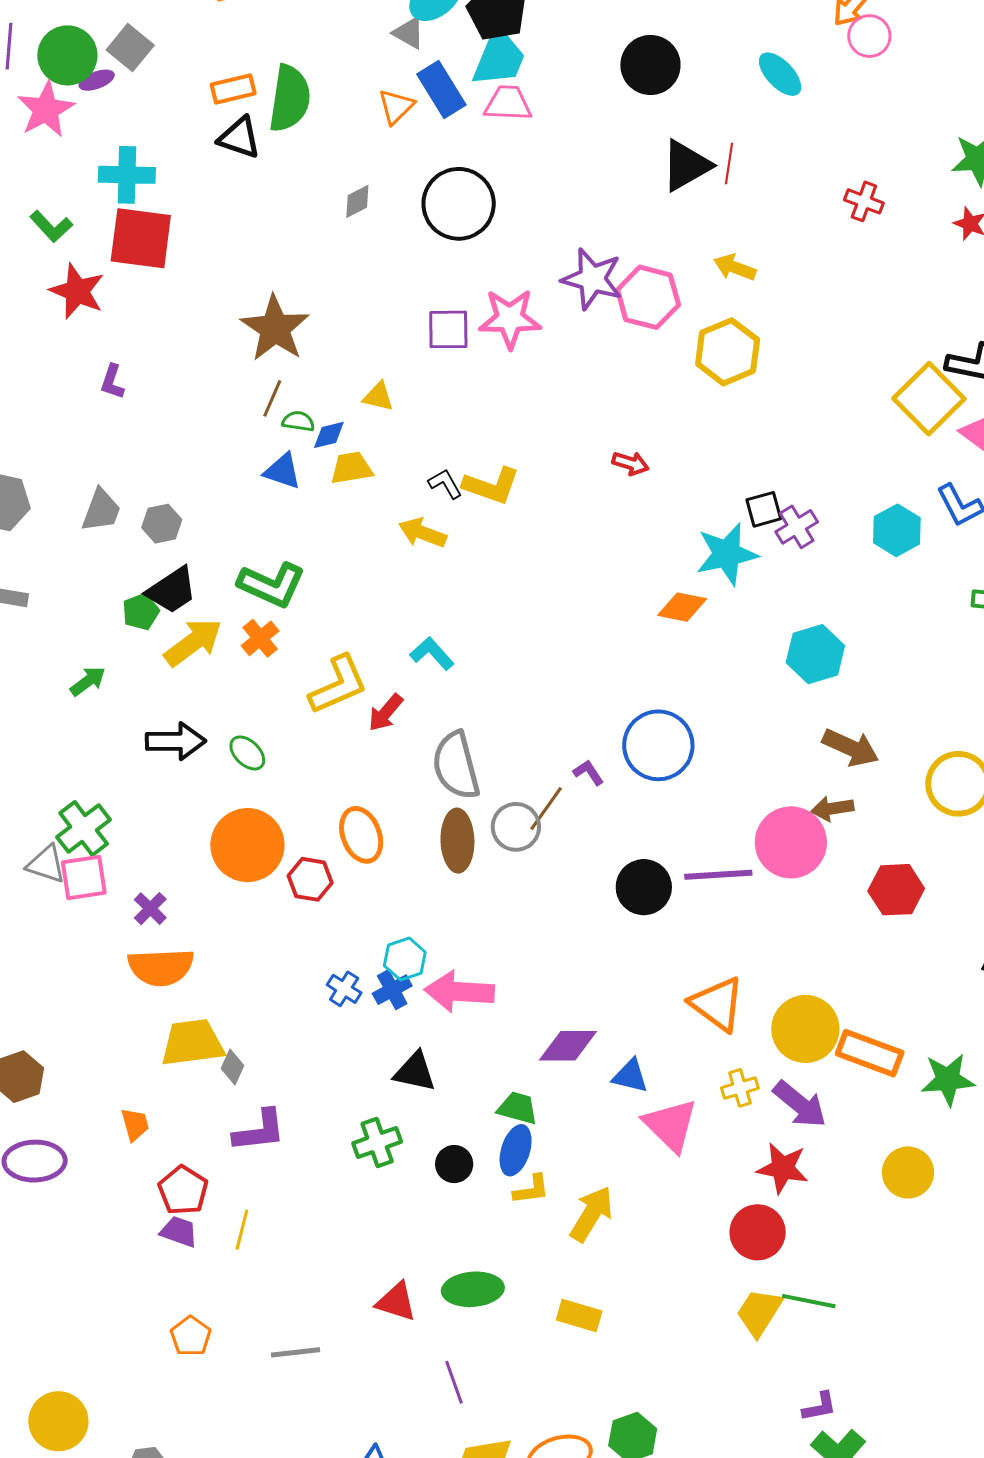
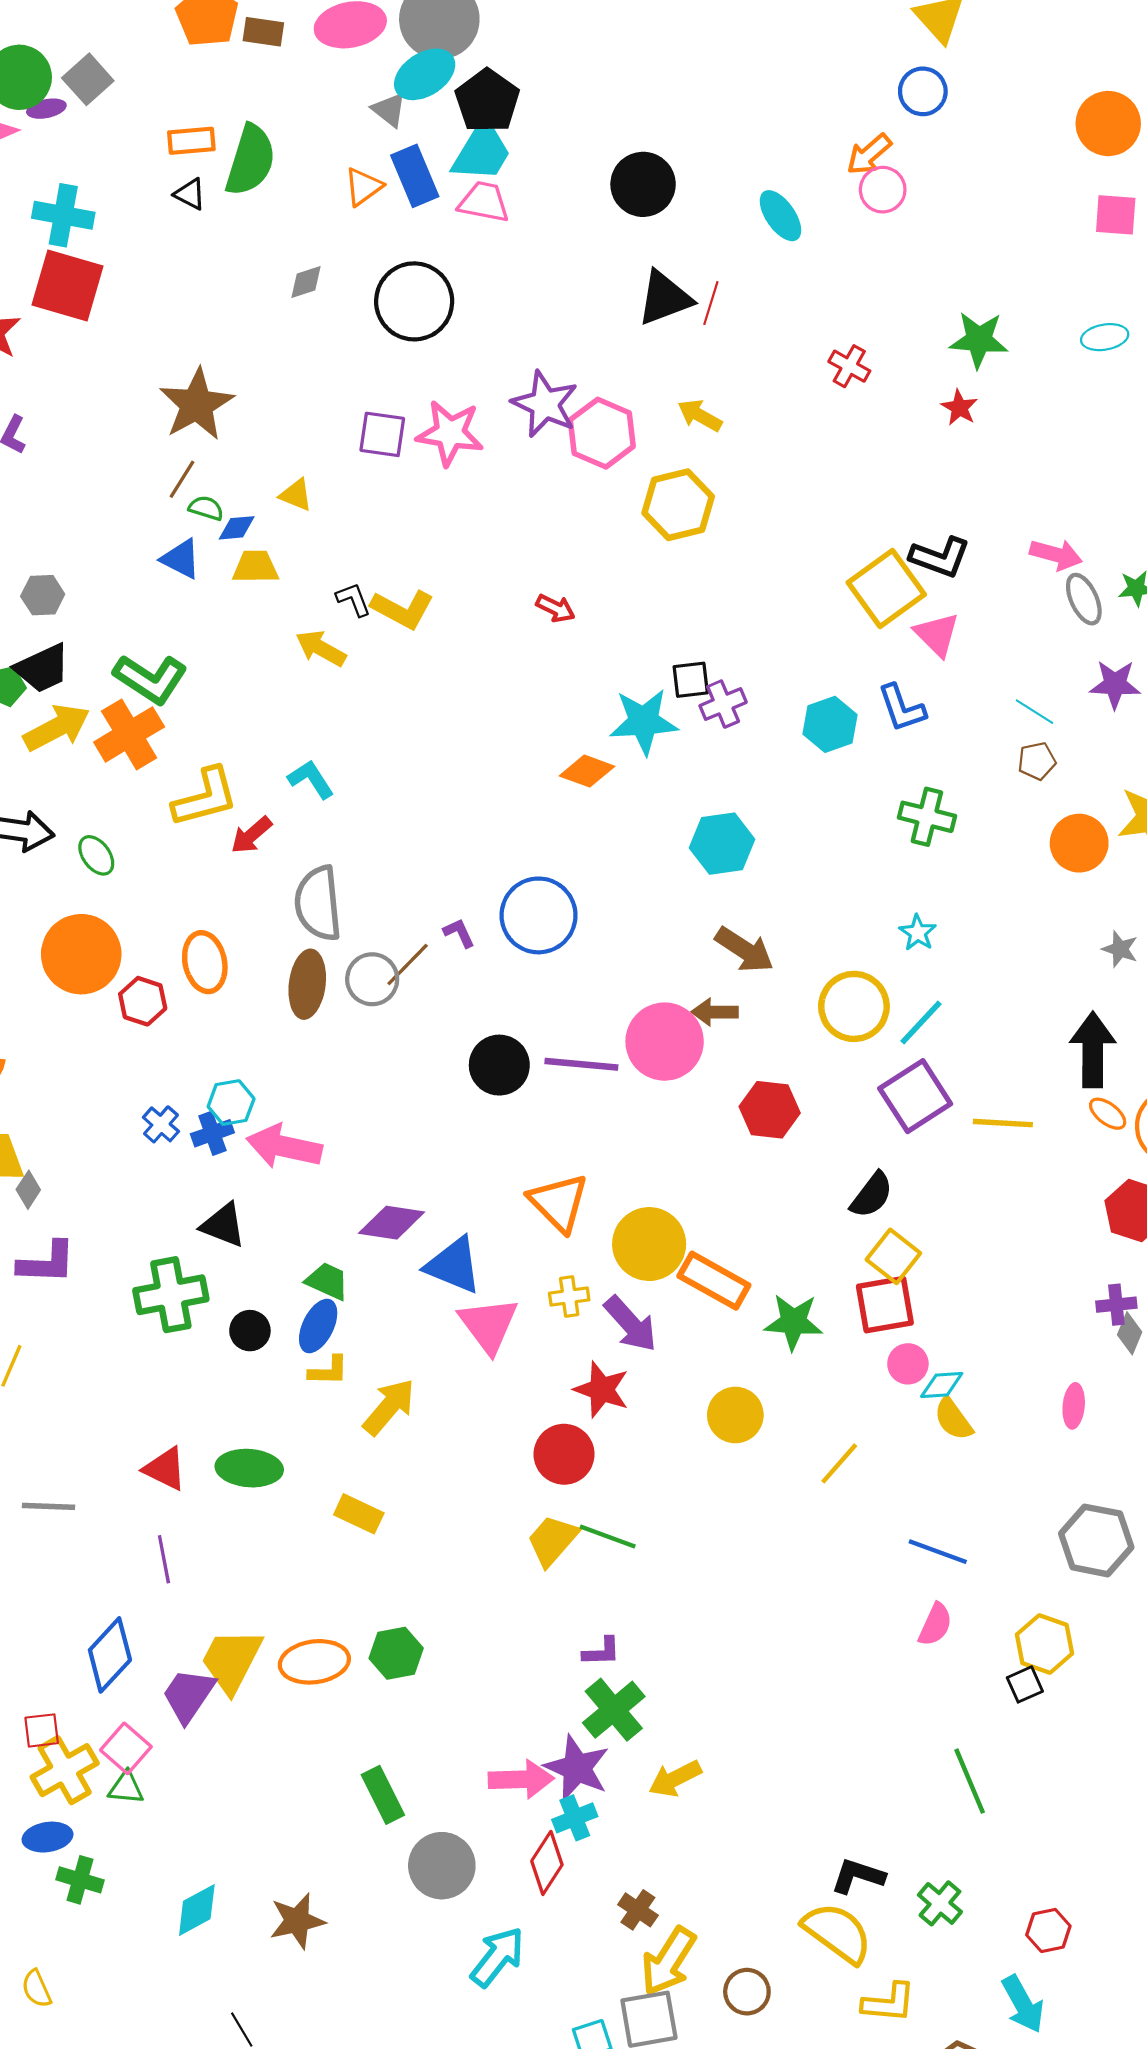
black triangle: (239, 138) -> (190, 194), size x0.7
orange cross: (260, 638) -> (129, 734), size x1.6
blue triangle: (630, 1076) -> (454, 1265), size x1.5
green cross: (377, 1142) -> (171, 1295), size x1.4
purple line: (454, 1382) -> (164, 1559), moved

